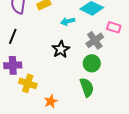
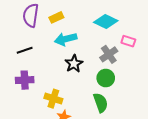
cyan arrow: (68, 21) -> (66, 39), moved, size x1.5
black line: (13, 36) -> (25, 50), turned 49
yellow cross: (28, 83) -> (53, 99), moved

